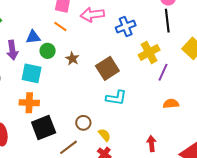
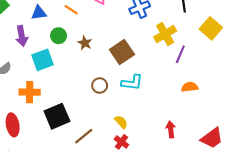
blue triangle: (33, 37) -> (39, 13), moved
cyan square: (32, 73) -> (43, 60), turned -30
orange cross: (29, 103) -> (30, 92), moved
brown circle: (83, 123) -> (100, 85), moved

